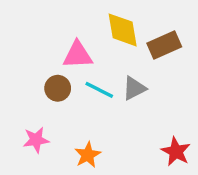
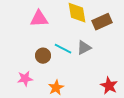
pink triangle: (78, 55) -> (39, 19), moved
brown circle: (58, 88) -> (43, 56), moved

